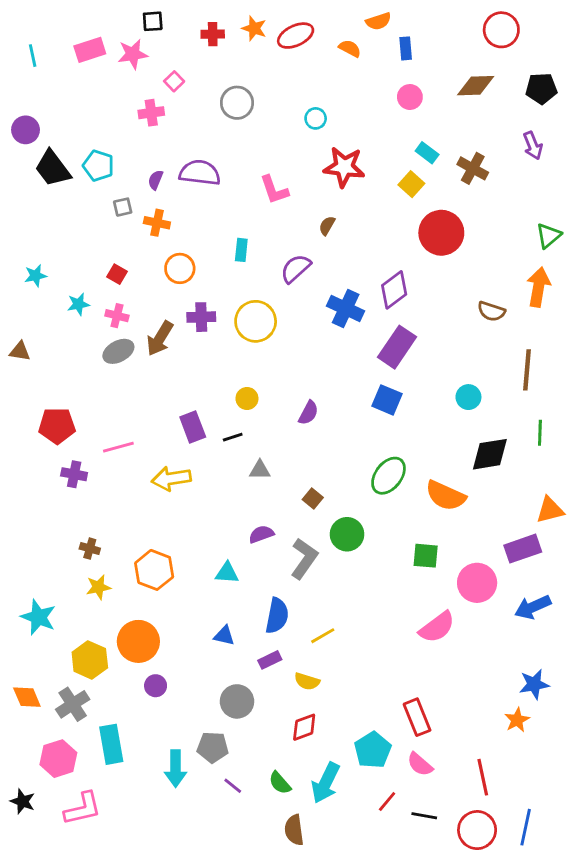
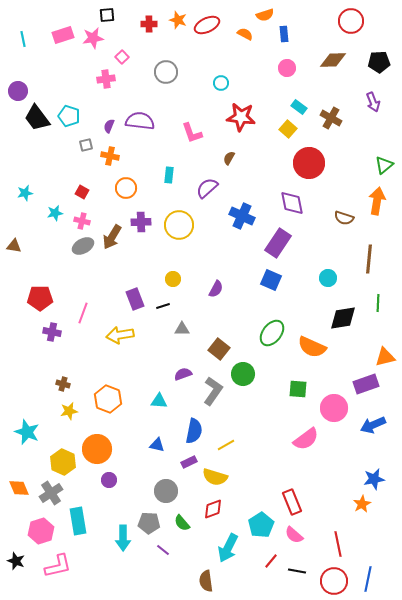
purple diamond: (394, 290) -> (292, 203), moved, turned -64
pink line: (118, 447) -> (83, 313), turned -55
brown square: (313, 499) -> (219, 349), size x1.5
yellow semicircle: (307, 681) -> (215, 477), size x1.4
green semicircle: (280, 783) -> (182, 523), moved

